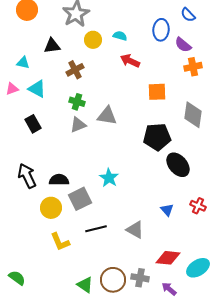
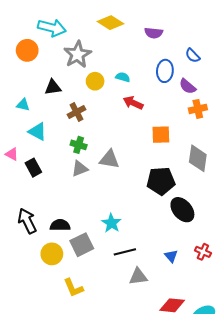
pink triangle: (12, 89) -> (12, 154), moved, turned 48
black line: (96, 229) -> (125, 252), moved
gray triangle: (135, 230) -> (138, 277), turned -36
yellow L-shape: (60, 242) -> (73, 288), moved

